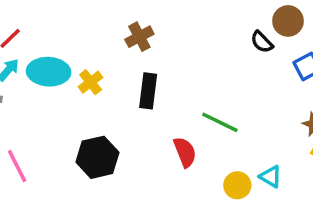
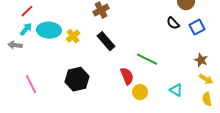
black semicircle: (262, 42) -> (173, 23), moved
black rectangle: (148, 91) -> (106, 41), turned -48
yellow circle: (237, 185) -> (140, 92), moved

